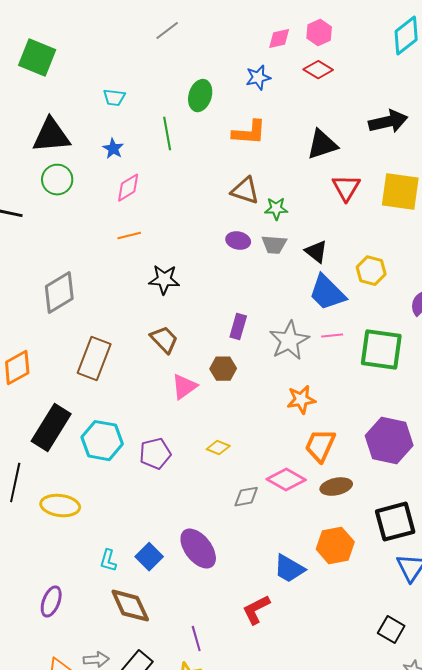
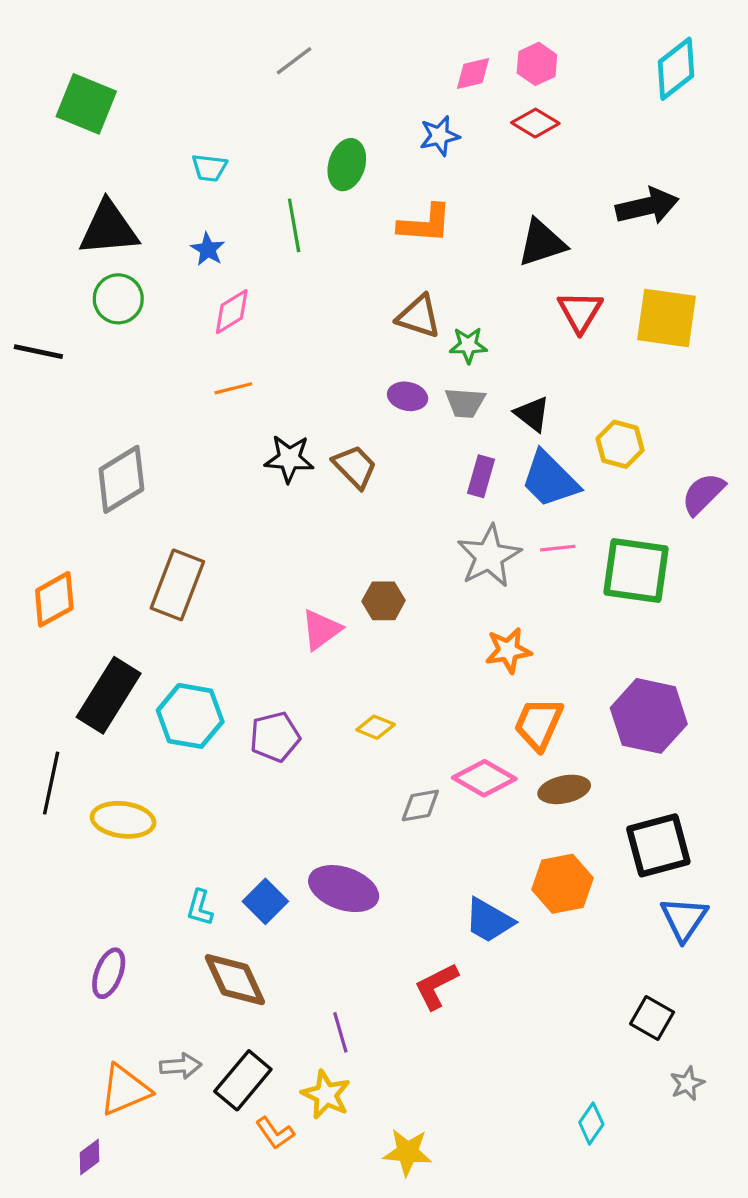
purple rectangle: (238, 327) -> (481, 476), moved
brown trapezoid: (164, 340) -> (355, 467), moved
purple ellipse: (198, 549) -> (344, 889), turned -33

